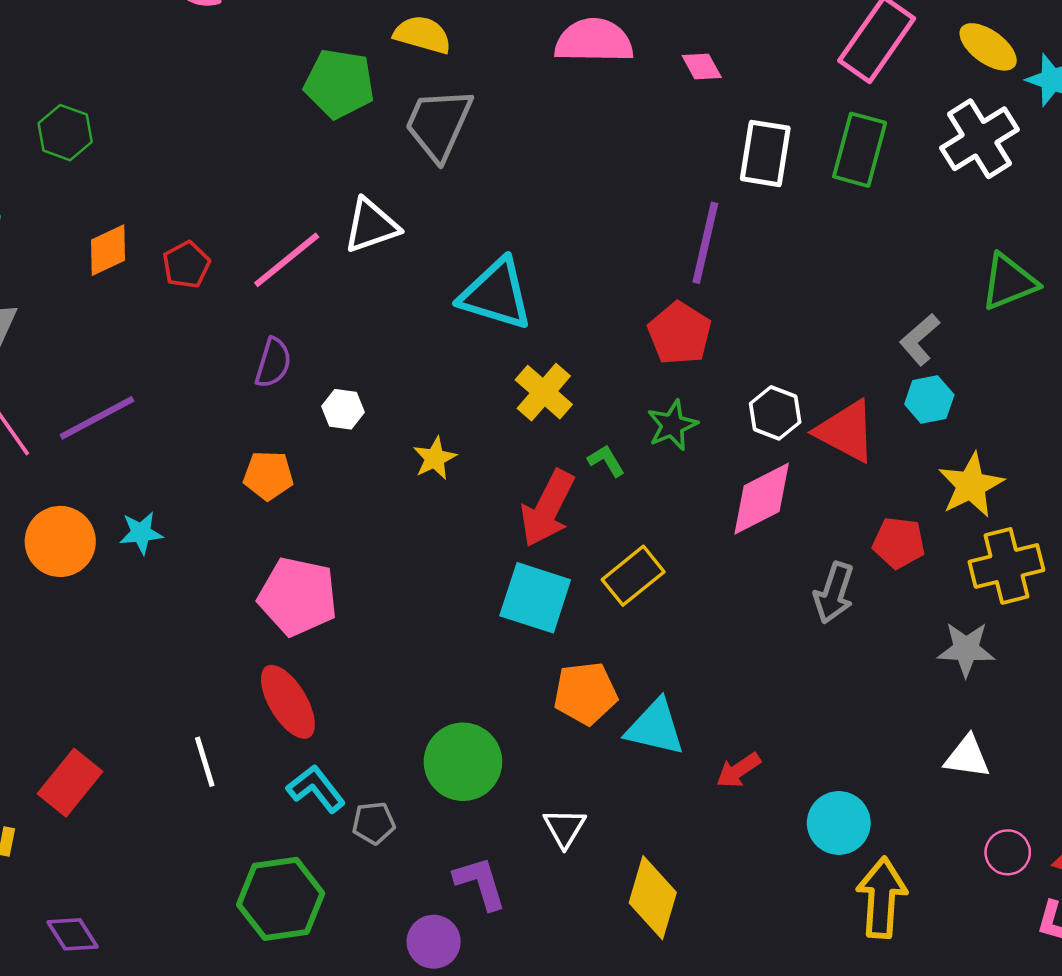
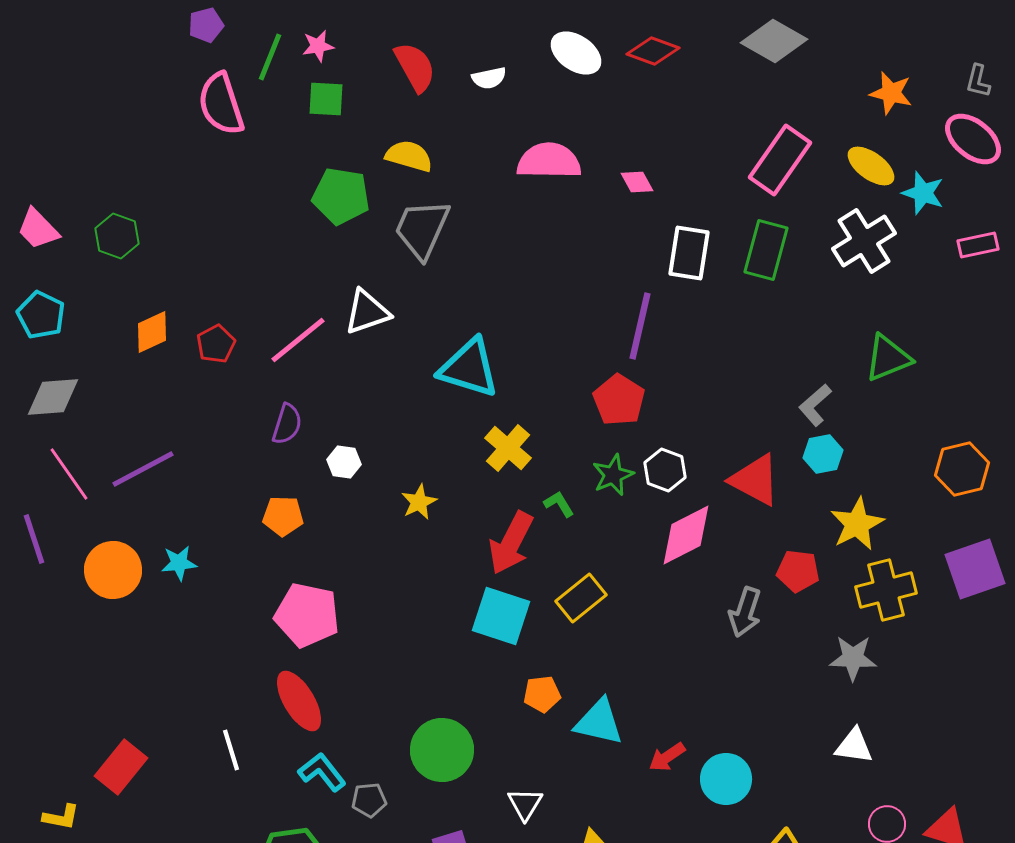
white hexagon: (775, 413) -> (665, 470), moved
orange pentagon: (585, 693) -> (542, 694), size x0.7
cyan circle: (839, 823) -> (726, 779), moved

